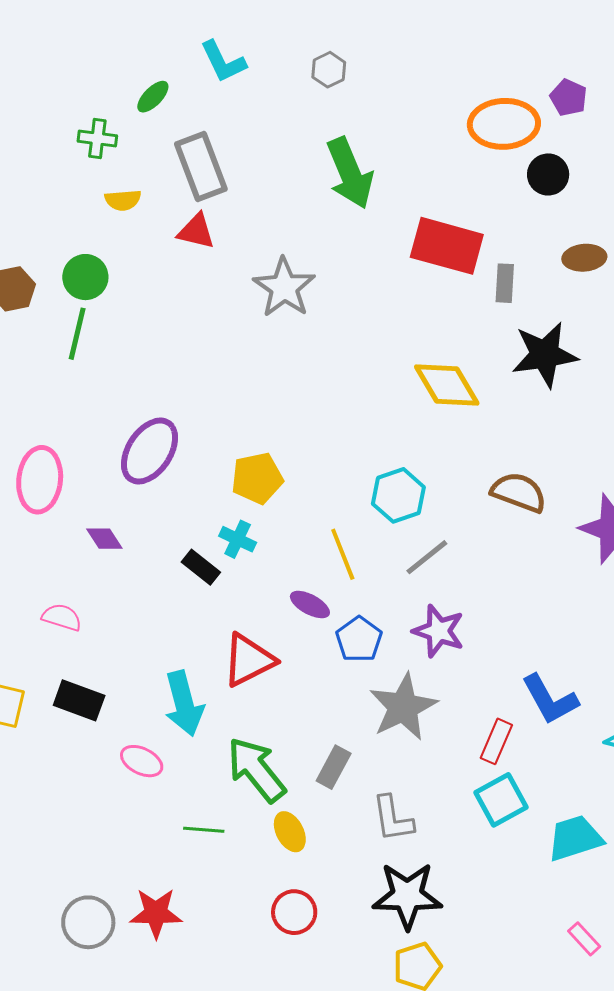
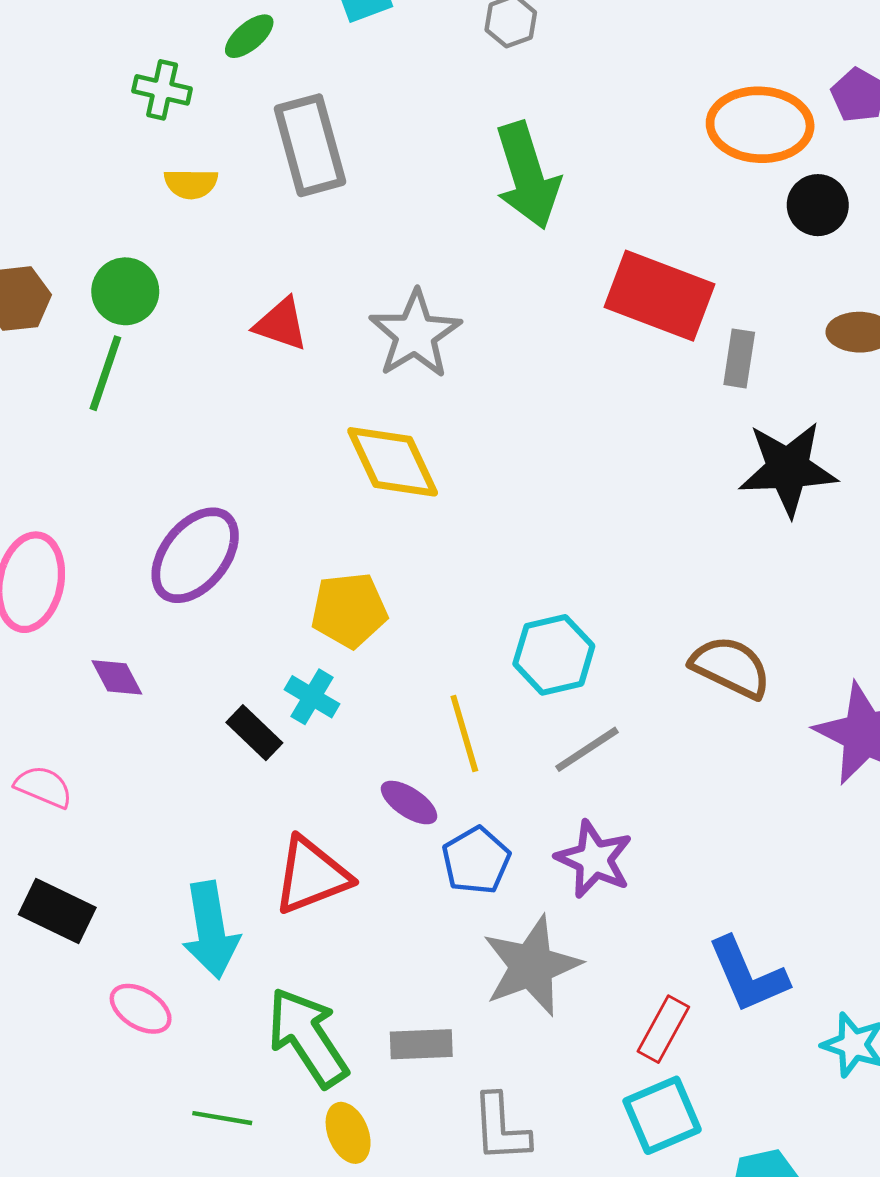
red triangle: (196, 231) -> (281, 324), moved
yellow diamond: (447, 385) -> (393, 462), moved
gray rectangle: (334, 767) -> (421, 1044), turned 54

